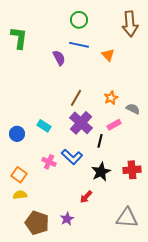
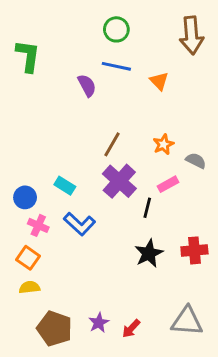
blue L-shape: (72, 157) -> (80, 224), moved
pink cross: (49, 162) -> (38, 225), moved
red arrow: (86, 197) -> (131, 329), moved

